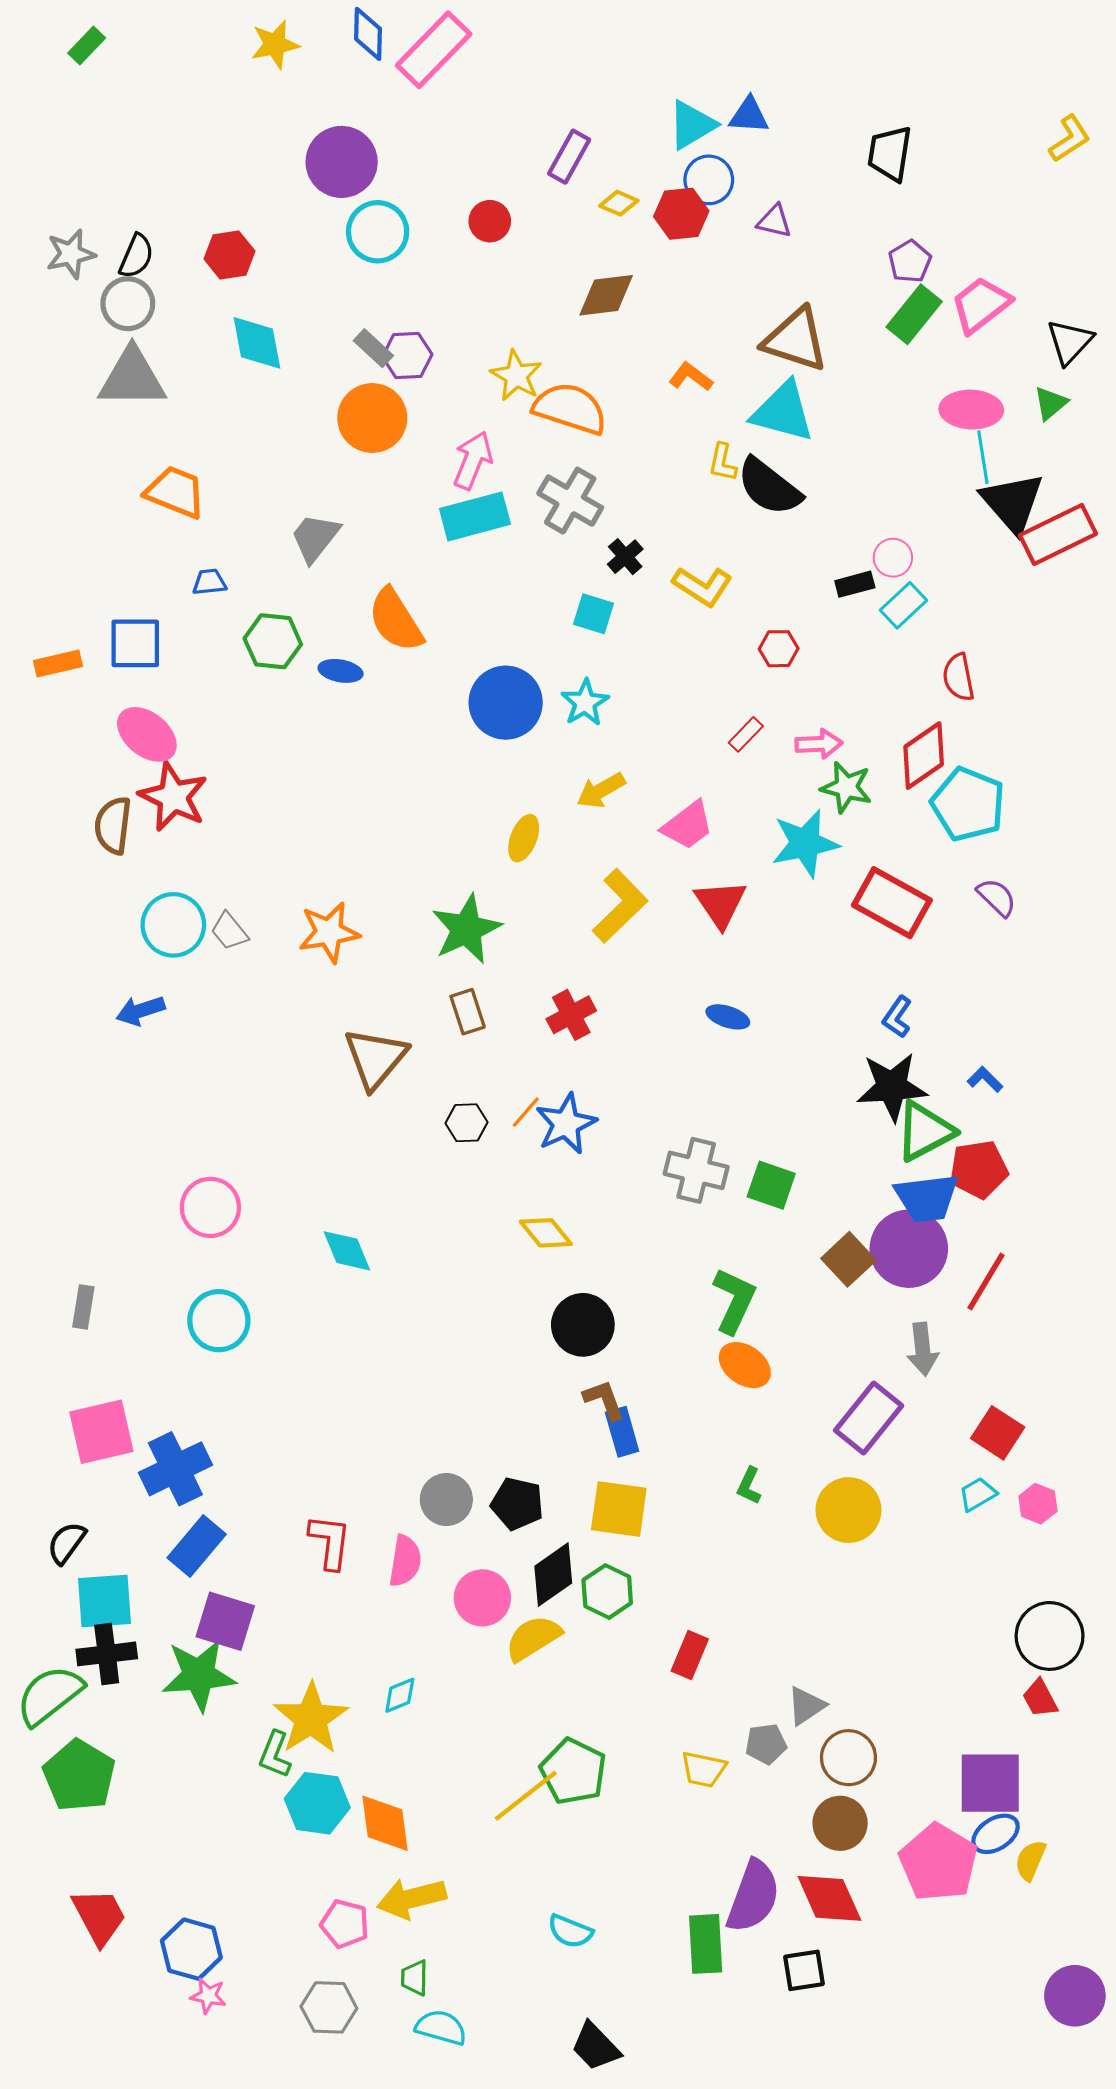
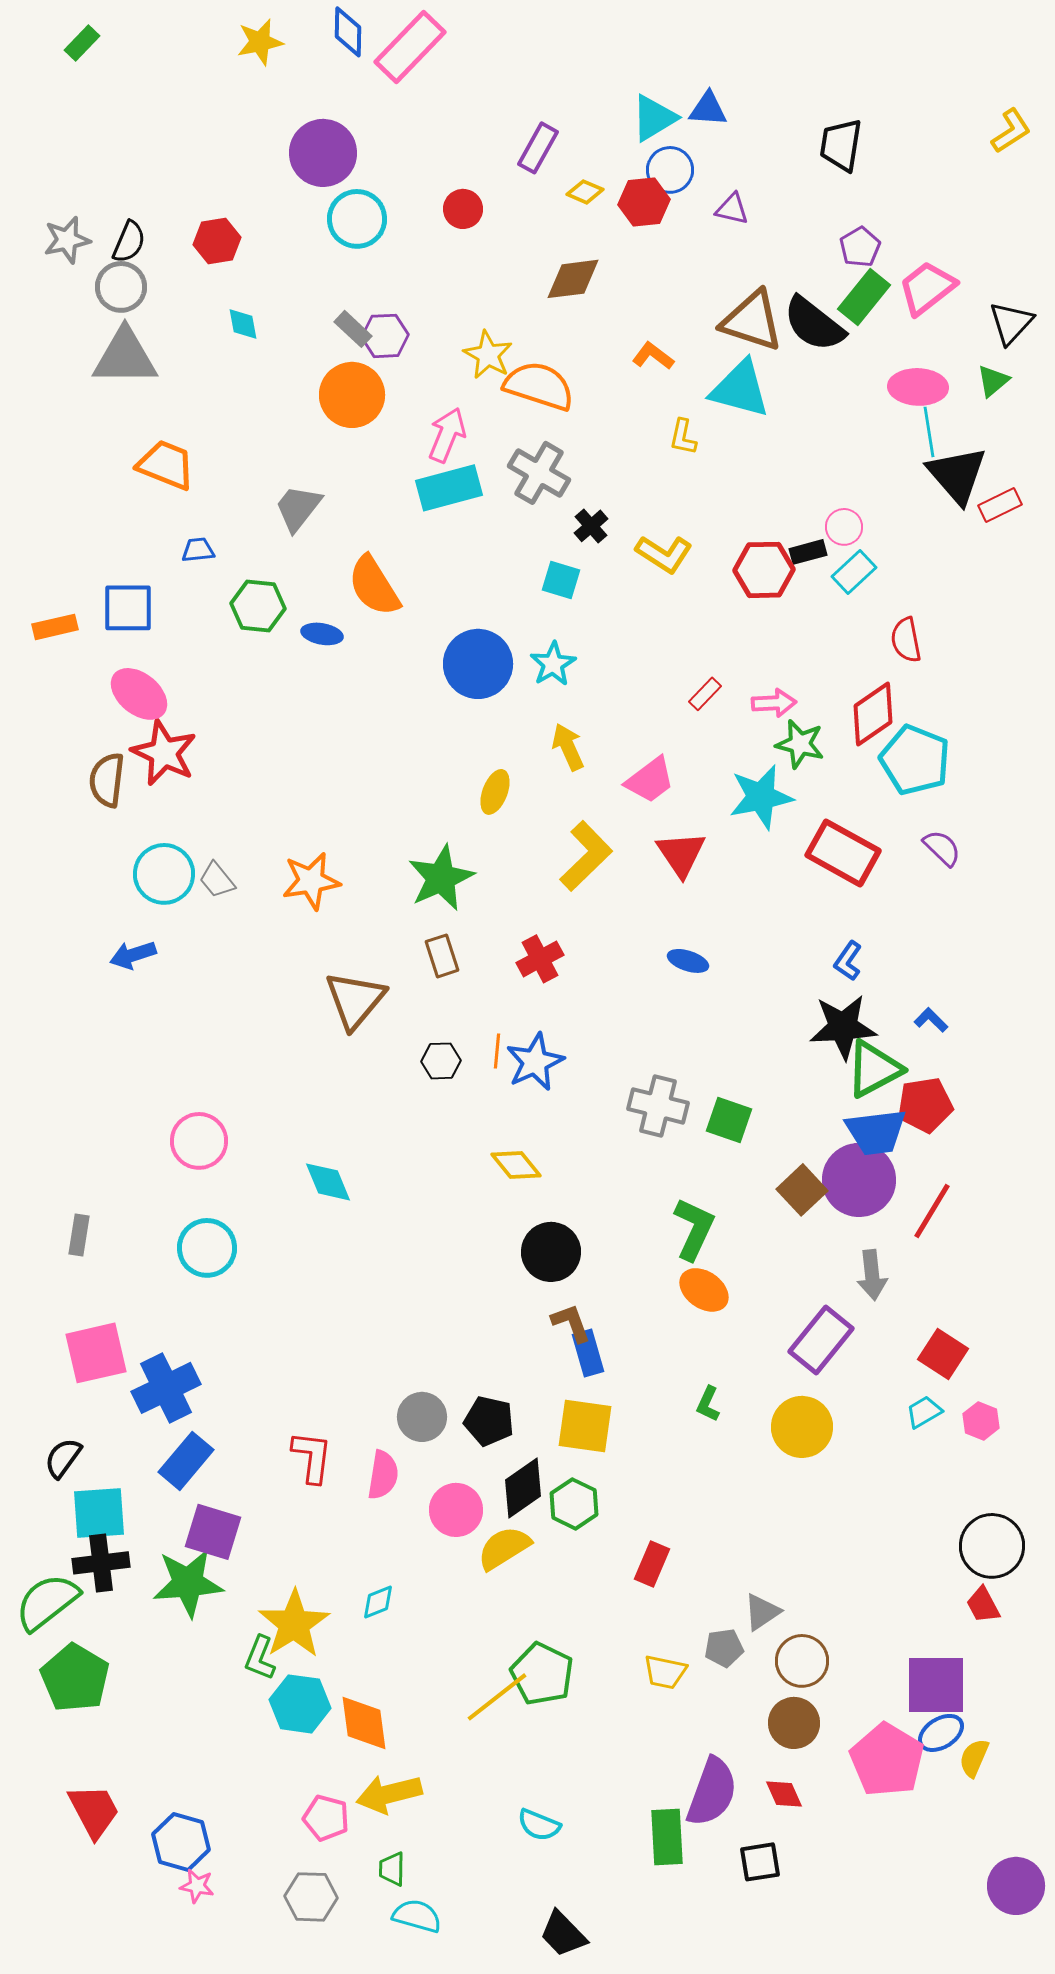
cyan diamond: (257, 343) -> (243, 324), size x0.6
black semicircle: (769, 487) -> (814, 324), moved
red rectangle: (1058, 534) -> (1000, 505), size x0.6
red hexagon: (779, 649) -> (764, 570), moved, size x1.6
yellow arrow: (601, 790) -> (568, 747), turned 96
orange line: (526, 1112) -> (497, 1051), turned -36
red diamond: (829, 1898) -> (784, 1794), size x0.6

